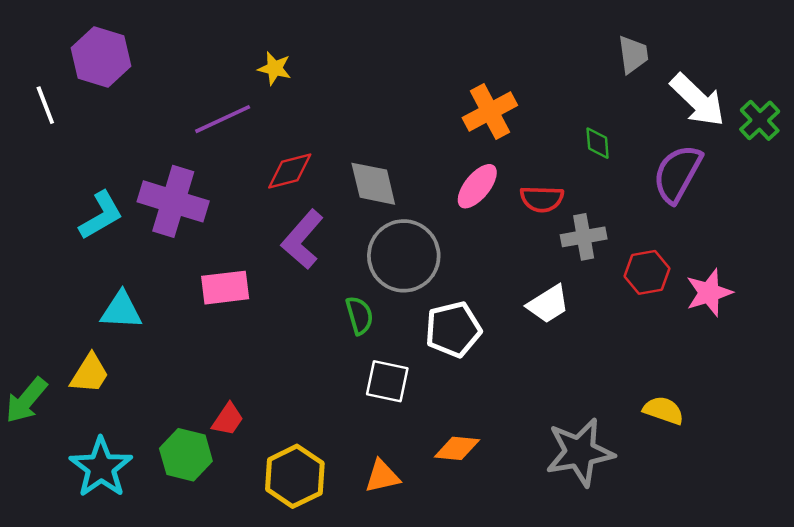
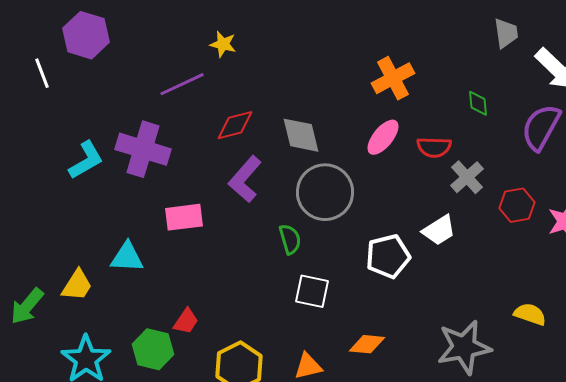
gray cross: (584, 237) -> (467, 177), turned -32
cyan triangle: (121, 310) -> (127, 257), moved
white pentagon: (453, 329) -> (388, 256), moved

